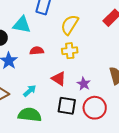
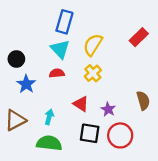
cyan triangle: (22, 25) -> (60, 49), moved, turned 36
yellow cross: (70, 51) -> (93, 73), turned -35
cyan arrow: (30, 91) -> (49, 117), turned -32

